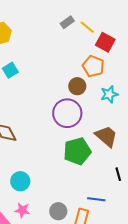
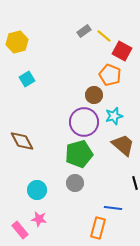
cyan star: (109, 94) -> (114, 116), moved
green pentagon: (77, 151) -> (79, 154), moved
gray circle: (58, 211) -> (75, 183), moved

